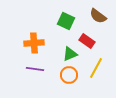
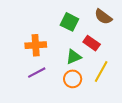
purple line: (35, 69) -> (37, 73), turned -36

